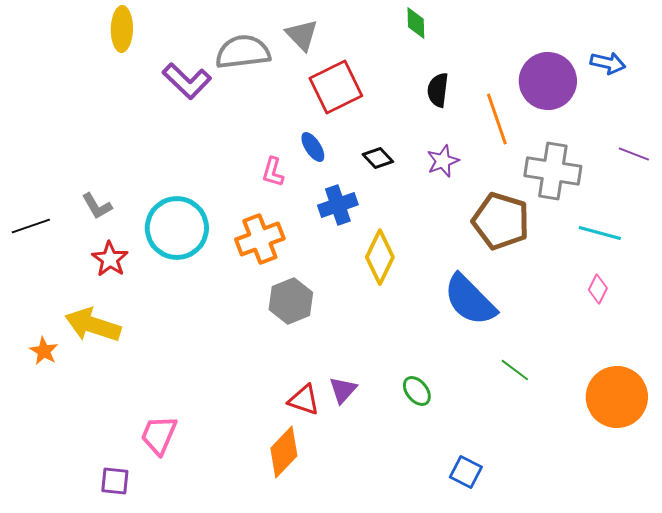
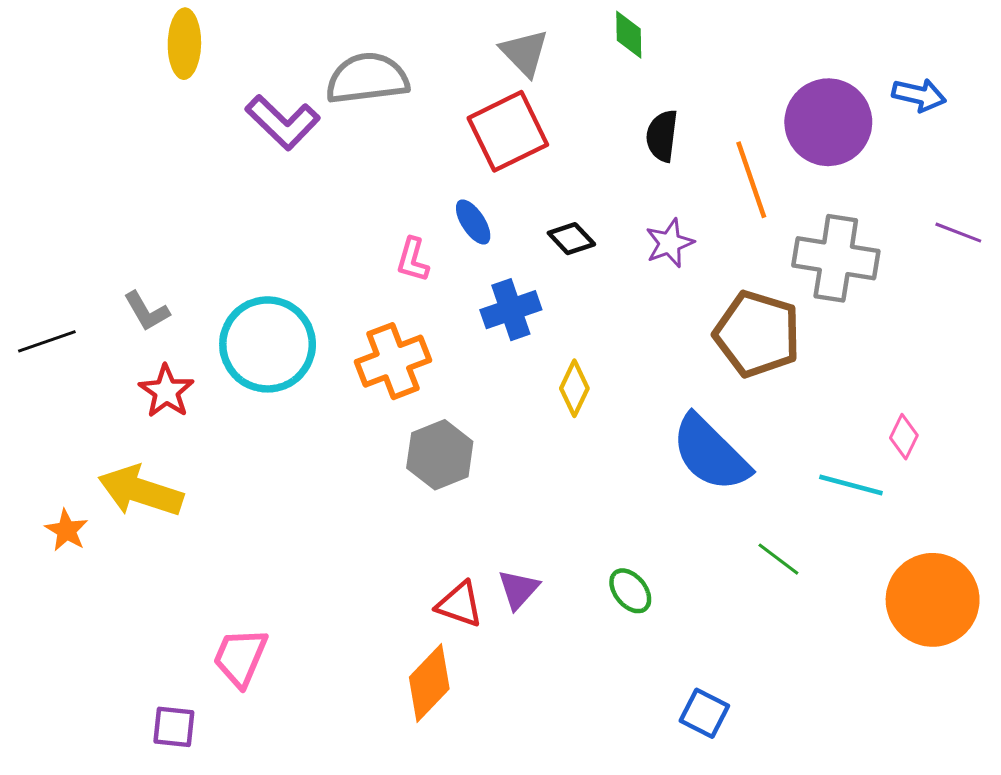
gray triangle: (302, 35) -> (524, 53), moved
cyan line: (600, 233) -> (851, 485), moved
yellow diamond: (380, 257) -> (574, 388), size x0.7

